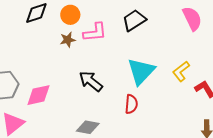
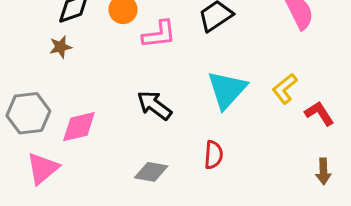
brown star: (68, 40) -> (61, 47), moved
red semicircle: (131, 104) -> (213, 155), moved

